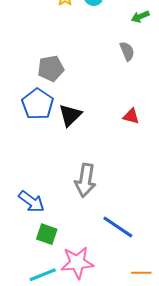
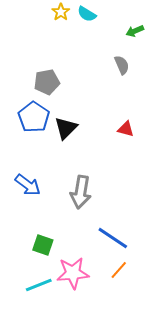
blue arrow: (32, 202) -> (28, 185), moved
orange line: (141, 273) -> (119, 270), moved, turned -48

